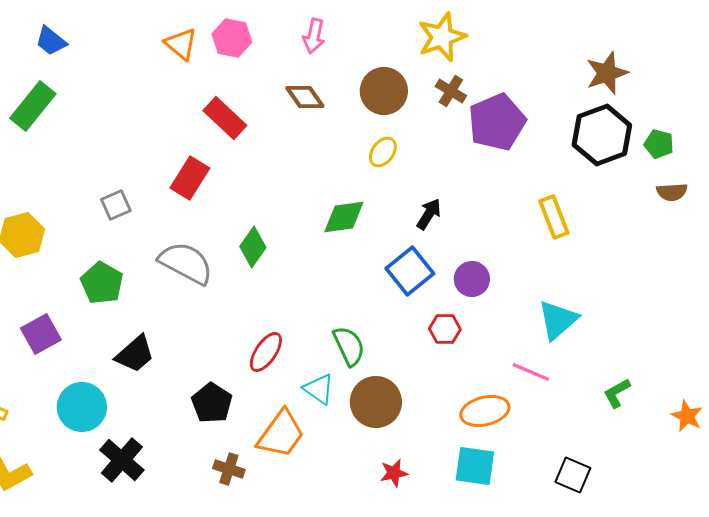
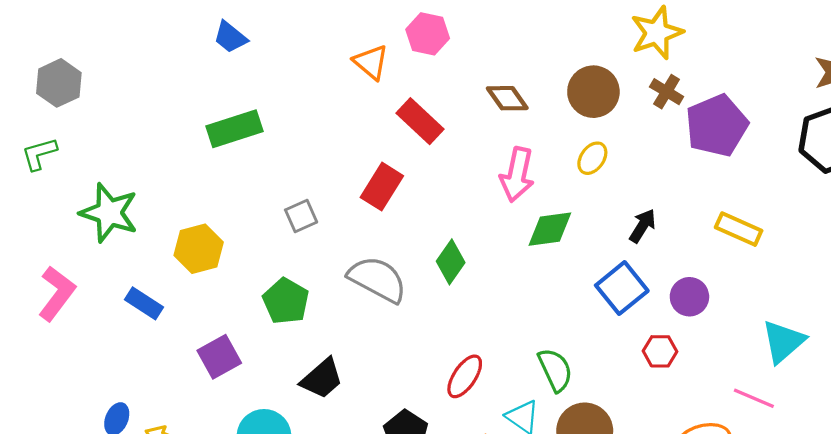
pink arrow: (314, 36) -> (517, 175), moved, size x1.4
orange triangle: (181, 44) -> (371, 62), moved
green rectangle: (33, 106) -> (235, 129), moved, turned 33
yellow rectangle: (554, 217) -> (739, 229), moved, turned -45

